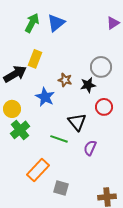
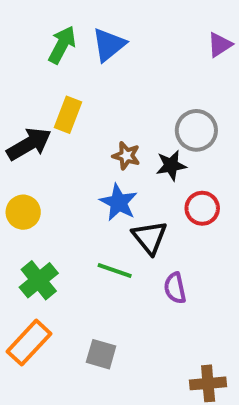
blue star: (45, 97) -> (119, 202), moved
green cross: (20, 130) -> (39, 280), moved
purple semicircle: (90, 148) -> (175, 288), turned -35
orange rectangle: (38, 170) -> (29, 343), moved
gray square: (61, 188) -> (101, 354), moved

